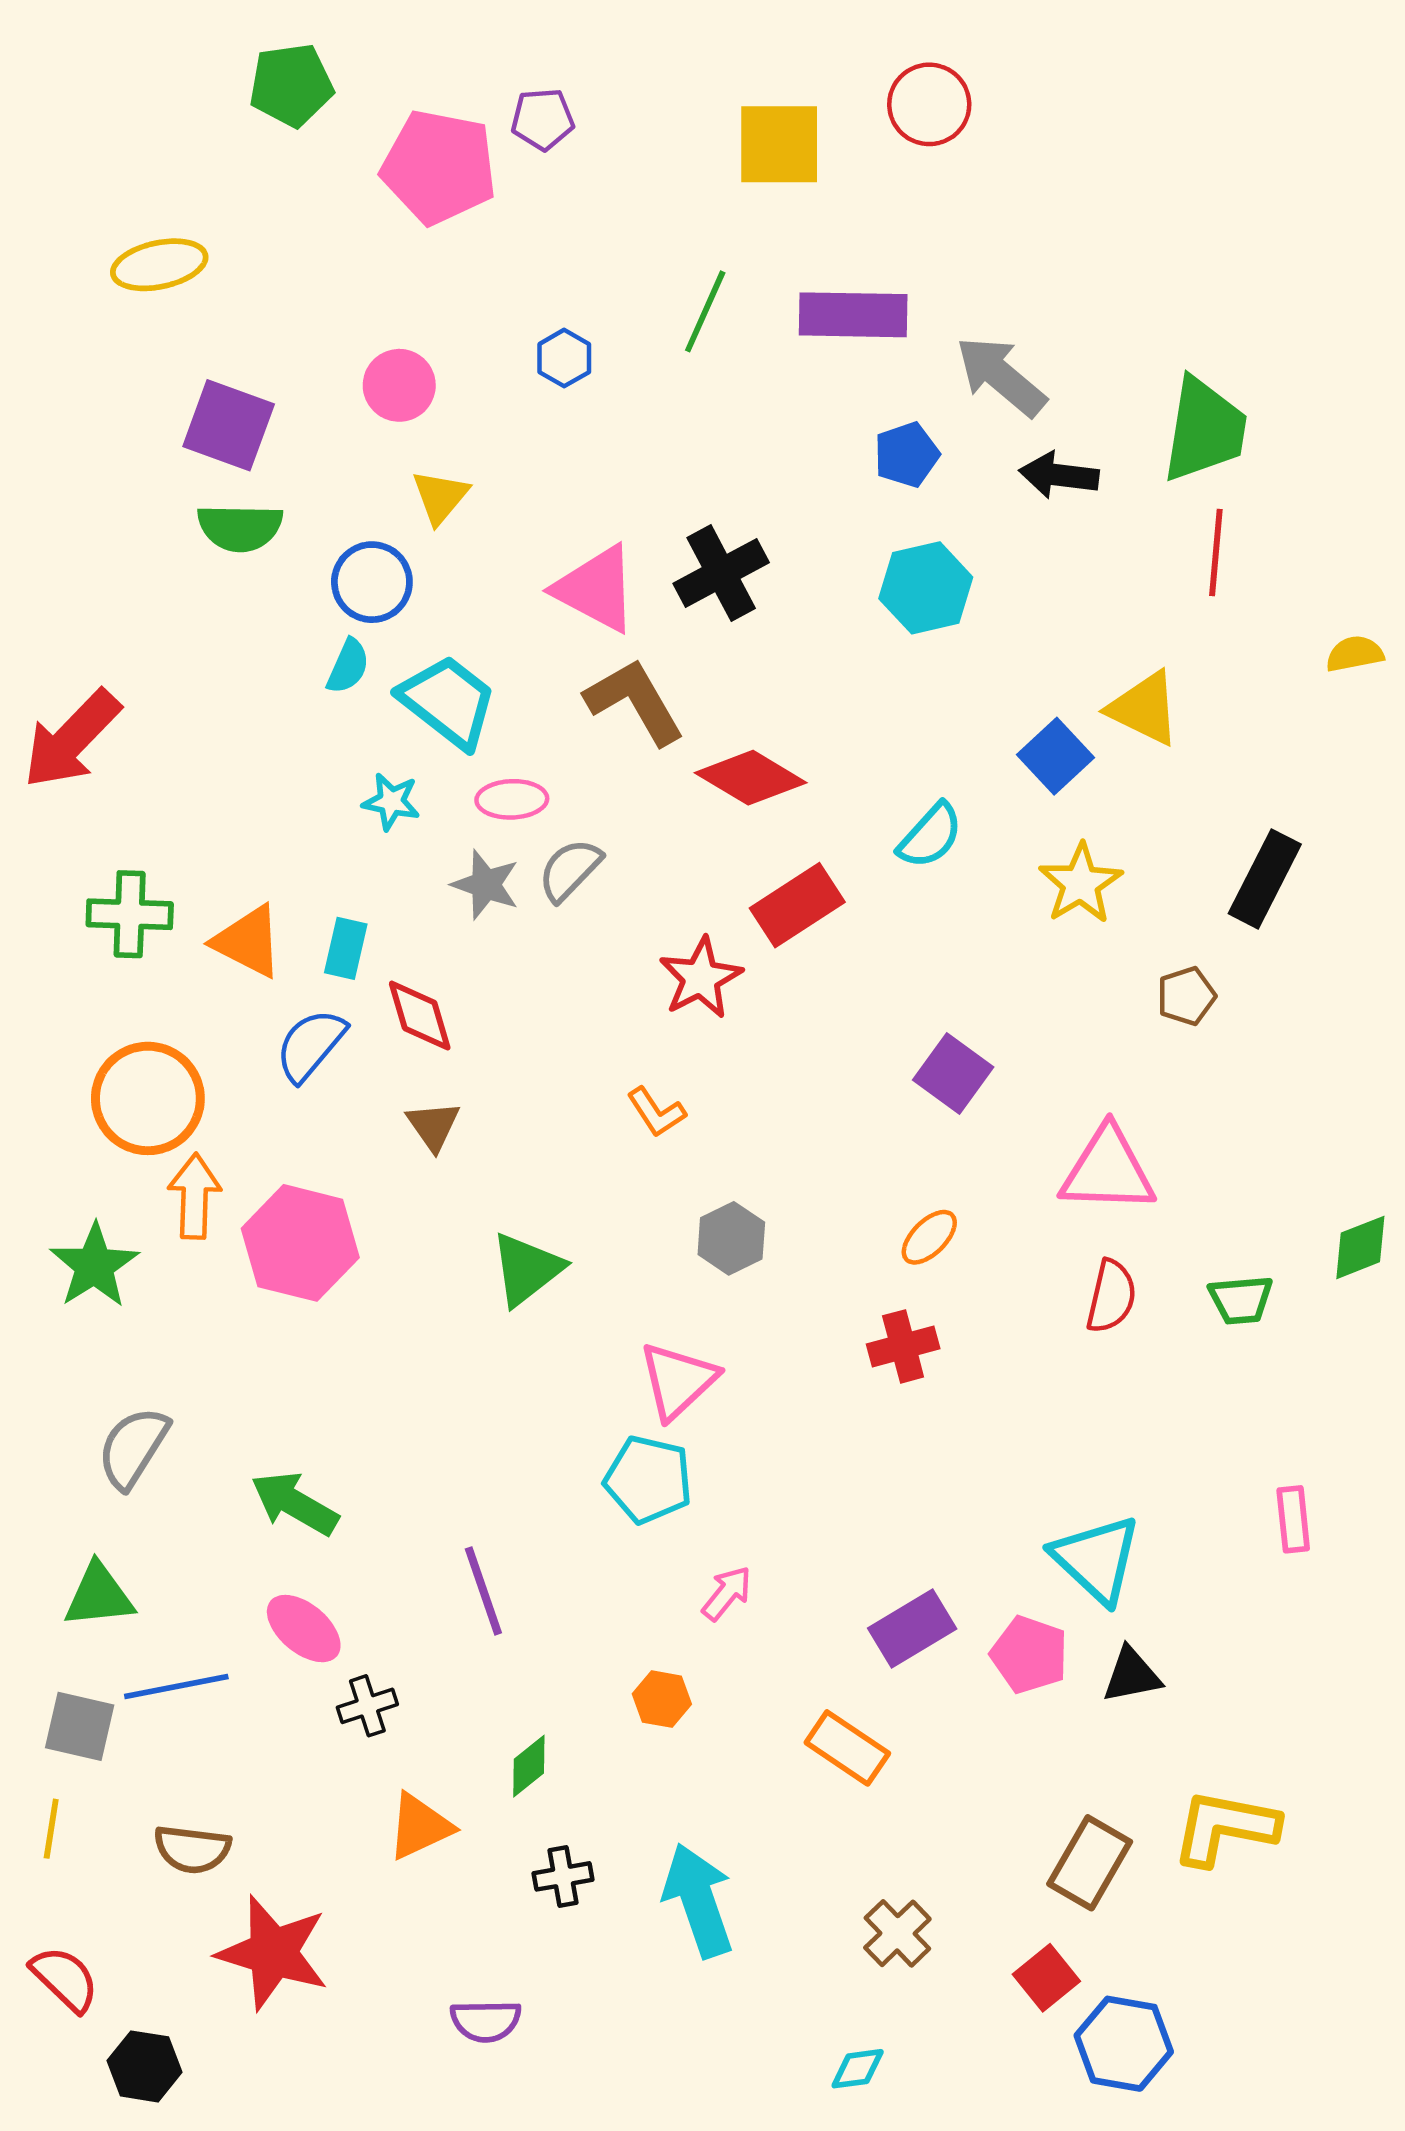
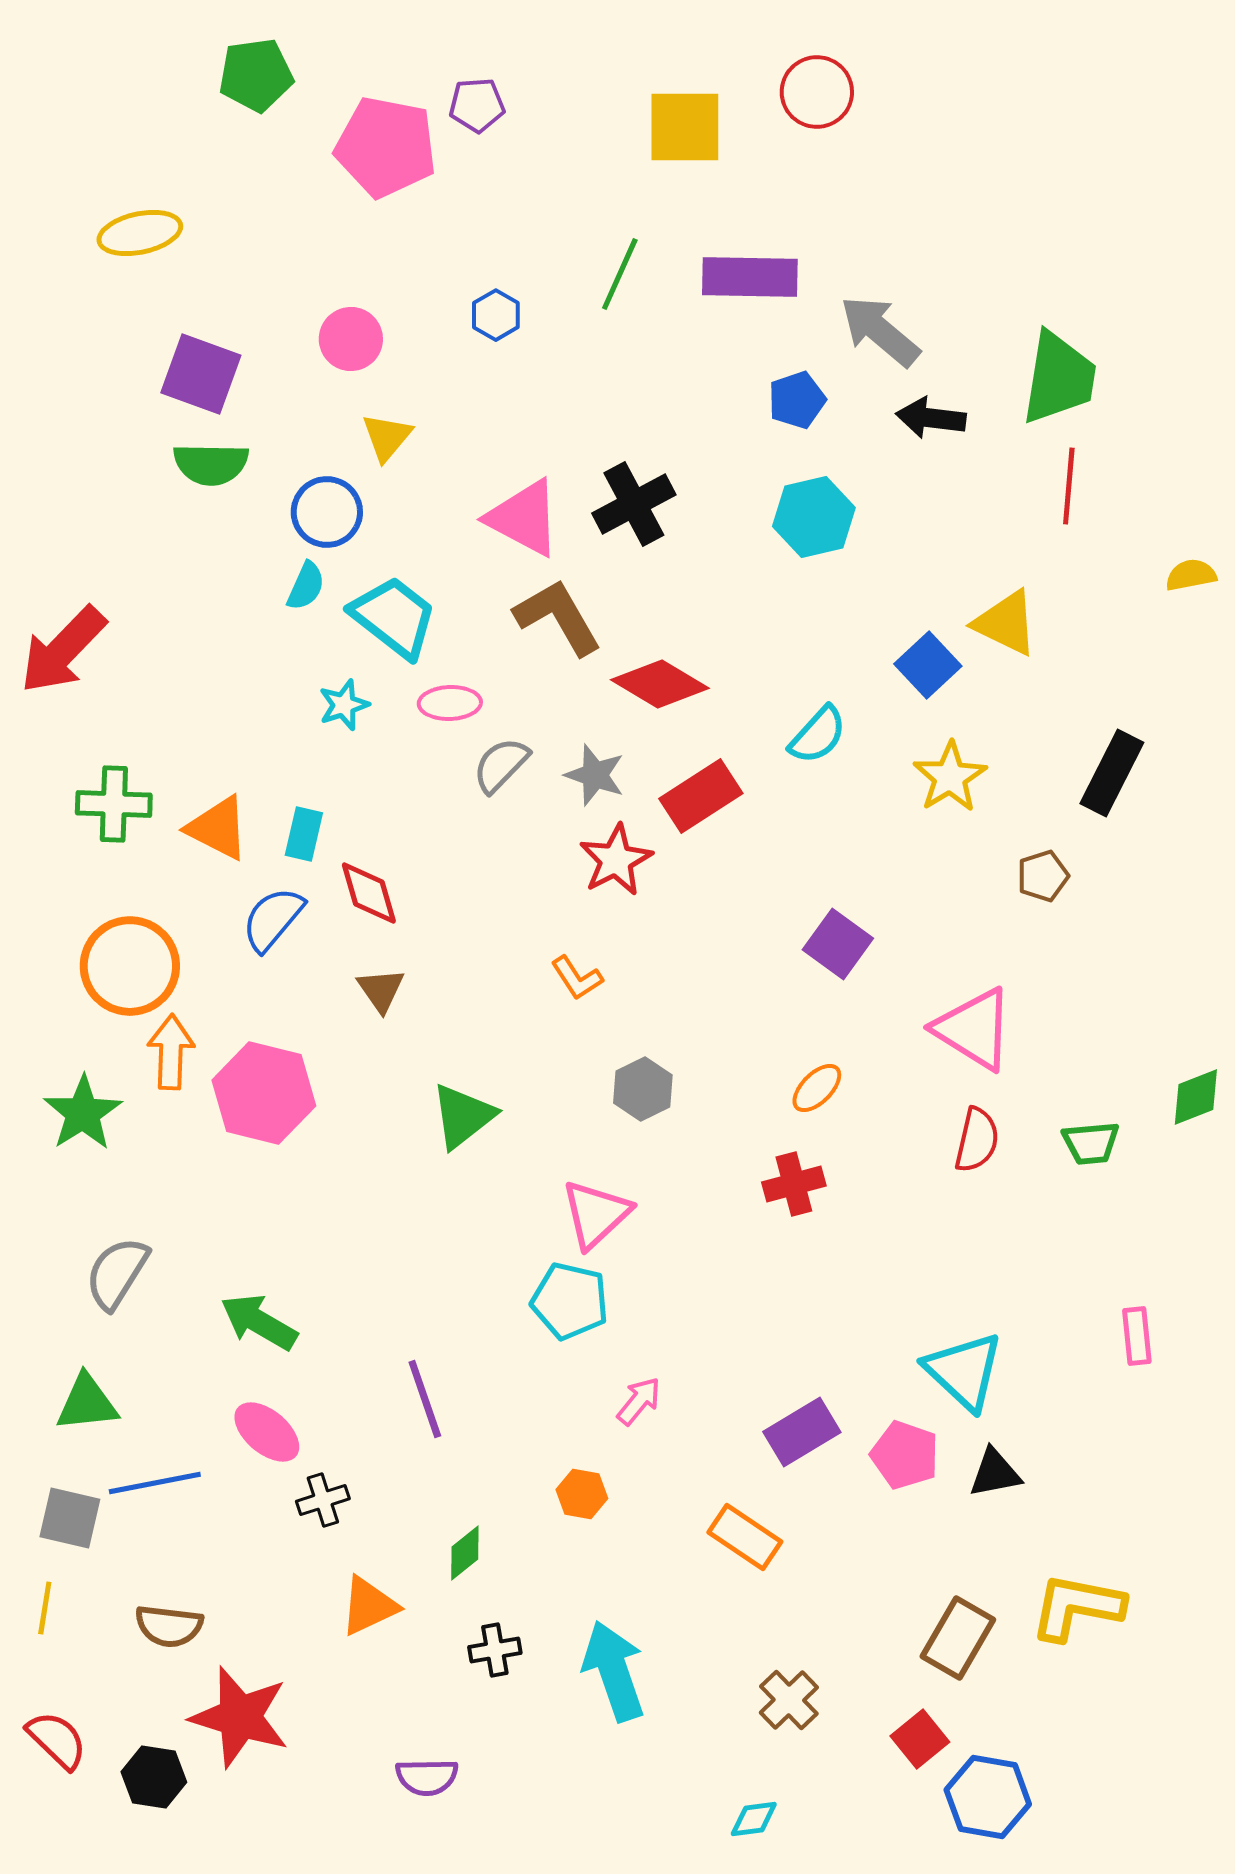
cyan star: (391, 802) -> (344, 705), turned -30
gray star: (486, 885) -> (595, 775), moved
pink triangle: (1108, 1170) -> (974, 1029), turned 30
black hexagon: (144, 2066) -> (154, 1777), moved

